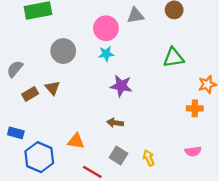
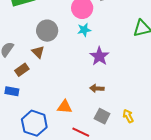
purple star: (121, 86) -> (99, 56), turned 30
brown triangle: (52, 88) -> (38, 52), moved
blue rectangle: (16, 133) -> (12, 91), moved

